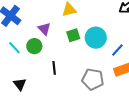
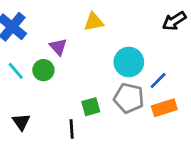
green square: (73, 35) -> (91, 107), moved
black line: (54, 68) -> (72, 129), moved
gray pentagon: (93, 79) -> (129, 98), moved

